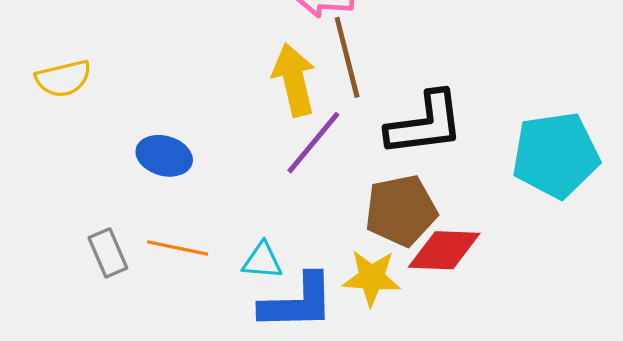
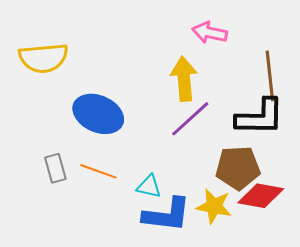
brown line: (347, 57) -> (270, 76), moved
yellow semicircle: (63, 78) -> (43, 58), size x1.4
blue ellipse: (164, 156) -> (98, 114), size x1.5

